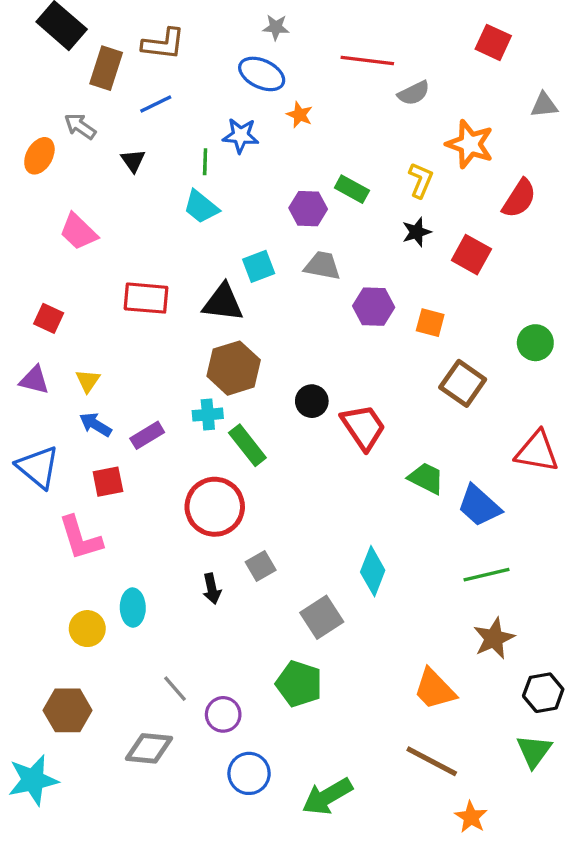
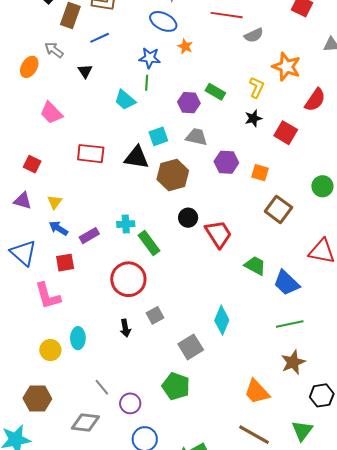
green line: (205, 162) -> (147, 83), moved
brown hexagon: (234, 368) -> (173, 175), moved
green triangle: (534, 751) -> (302, 431), moved

